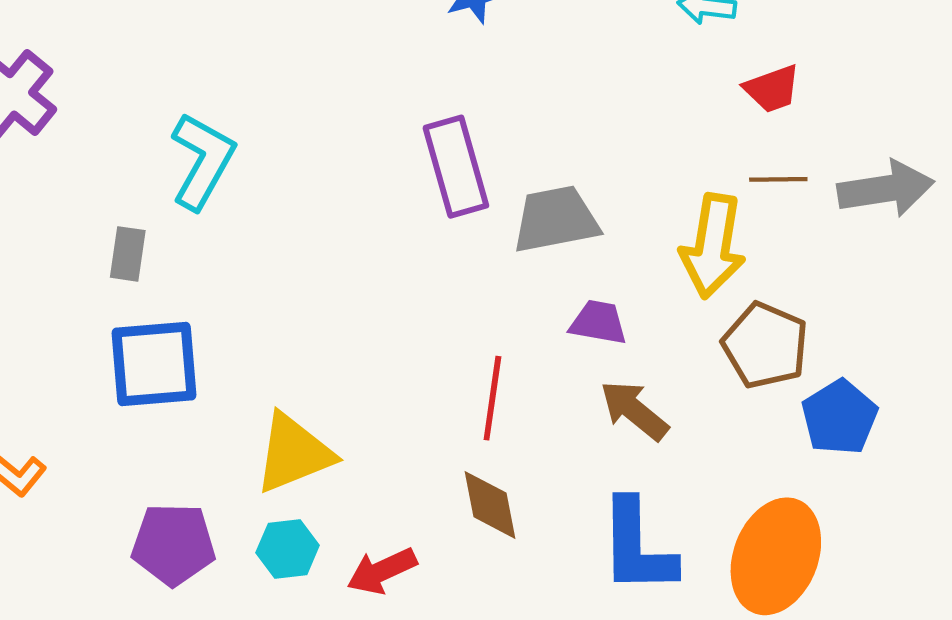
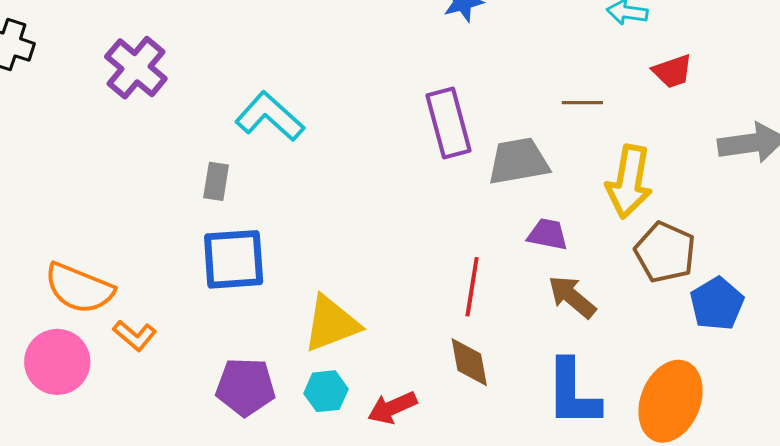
cyan L-shape: (202, 161) -> (270, 116), turned -78
brown line: (778, 179) -> (582, 103), moved

